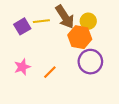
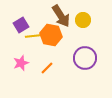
yellow line: (41, 21) -> (33, 36), moved
orange hexagon: (80, 37) -> (51, 35), moved

